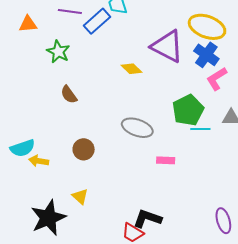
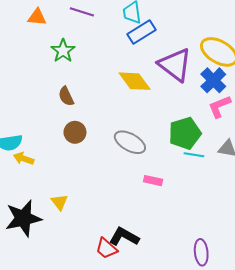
blue rectangle: (97, 21) -> (142, 32), moved
yellow diamond: (132, 69) -> (135, 81), size x1.5
brown circle: (84, 149) -> (75, 132), moved

